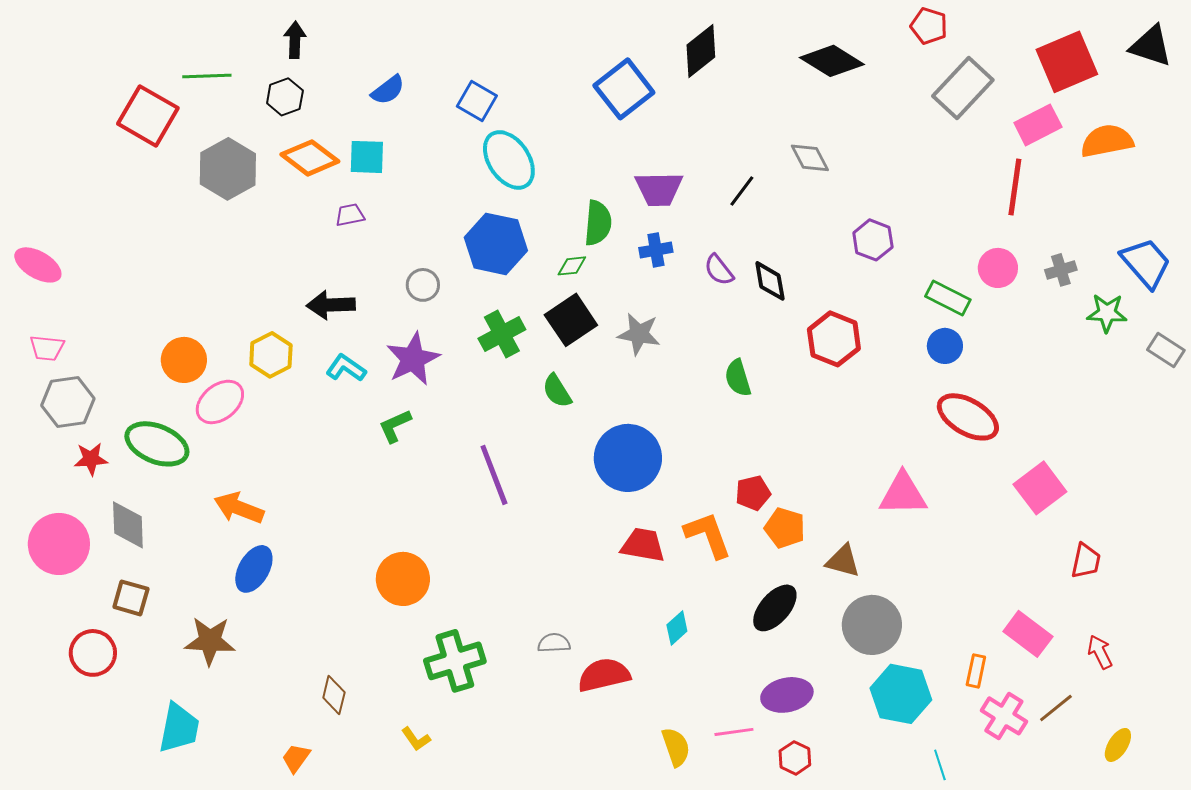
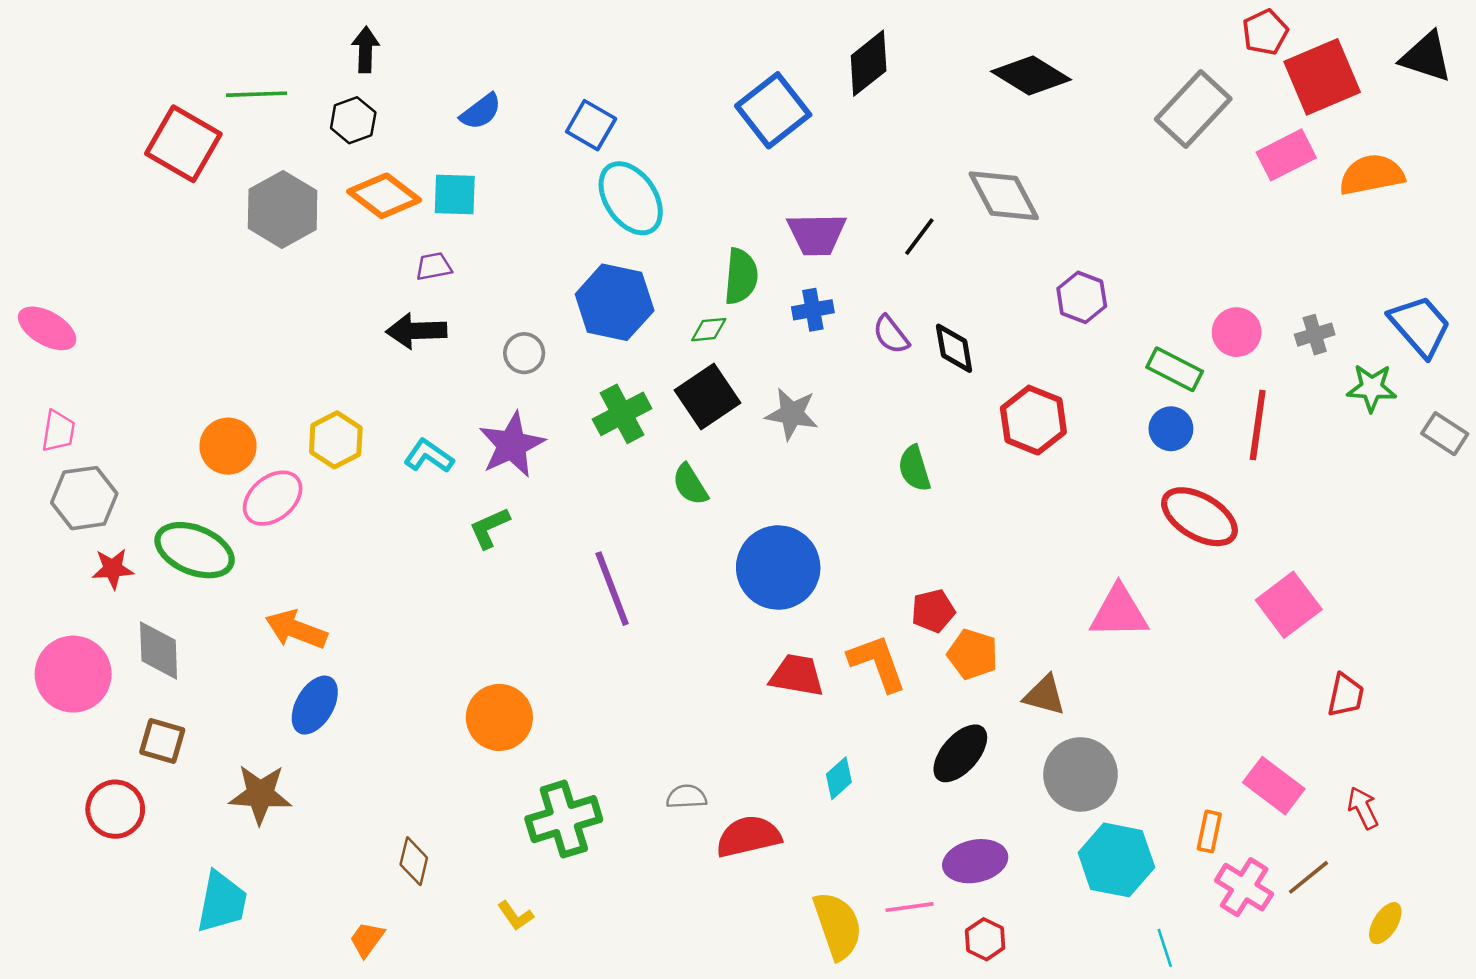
red pentagon: (929, 26) -> (1265, 32), moved, turned 30
gray diamond: (810, 158) -> (1004, 196), size x1.5
red line: (1015, 187) -> (1258, 425), moved
black arrow: (331, 305) -> (416, 331), moved
pink trapezoid: (47, 348) -> (58, 431), turned -87
yellow semicircle: (676, 747) -> (838, 926), size x1.4

